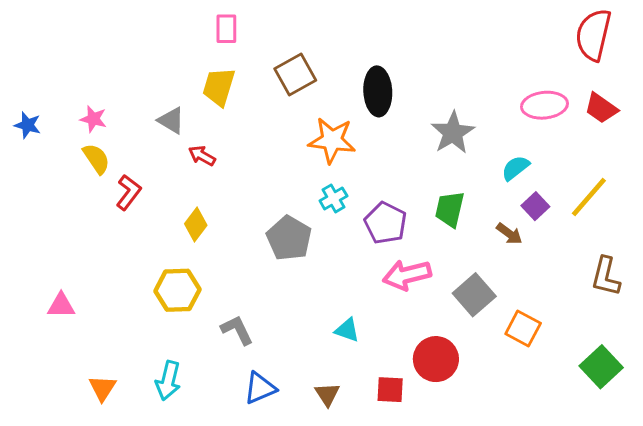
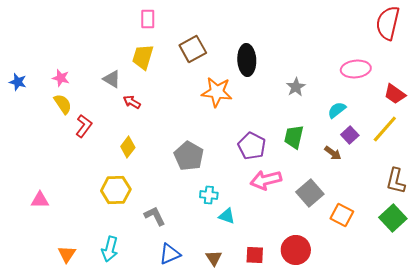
red trapezoid: (601, 108) -> (395, 94), moved
gray star: (453, 133) -> (296, 87), size x0.7
cyan cross: (333, 198) -> (209, 195), moved, turned 36
red circle: (436, 359) -> (296, 250), moved
green square: (601, 367) -> (393, 218), moved

